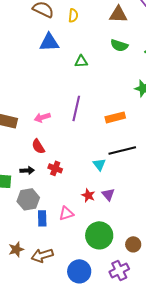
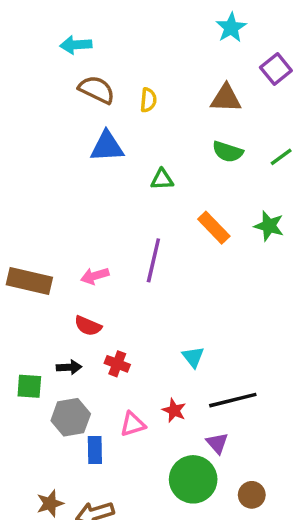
orange rectangle: (115, 117) -> (214, 228), moved, turned 60
red semicircle: (38, 146) -> (88, 326), turned -35
black line: (122, 150) -> (233, 400), moved
purple triangle: (108, 194) -> (217, 443), moved
pink triangle: (66, 213) -> (133, 424), moved

